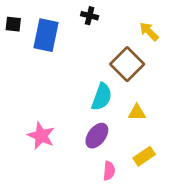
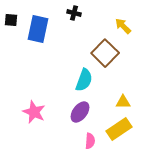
yellow triangle: (137, 113) -> (123, 102), moved
yellow rectangle: (144, 156) -> (119, 129), size x1.4

